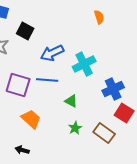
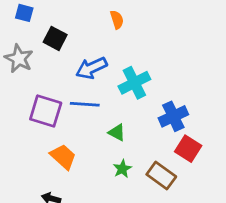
orange semicircle: (99, 17) -> (117, 20), moved

